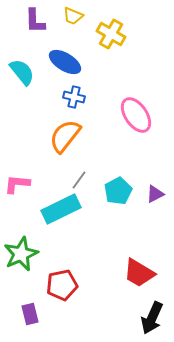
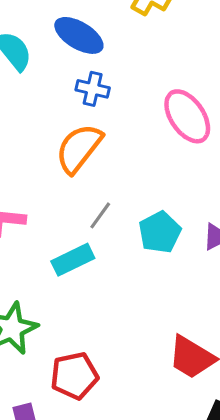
cyan rectangle: (61, 209) -> (73, 260), size x0.7

